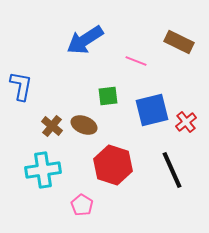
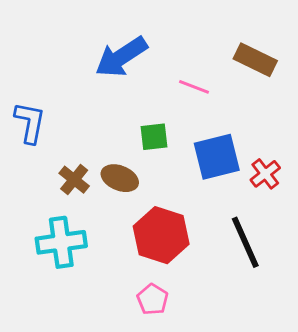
pink pentagon: (82, 205) -> (153, 299), moved

